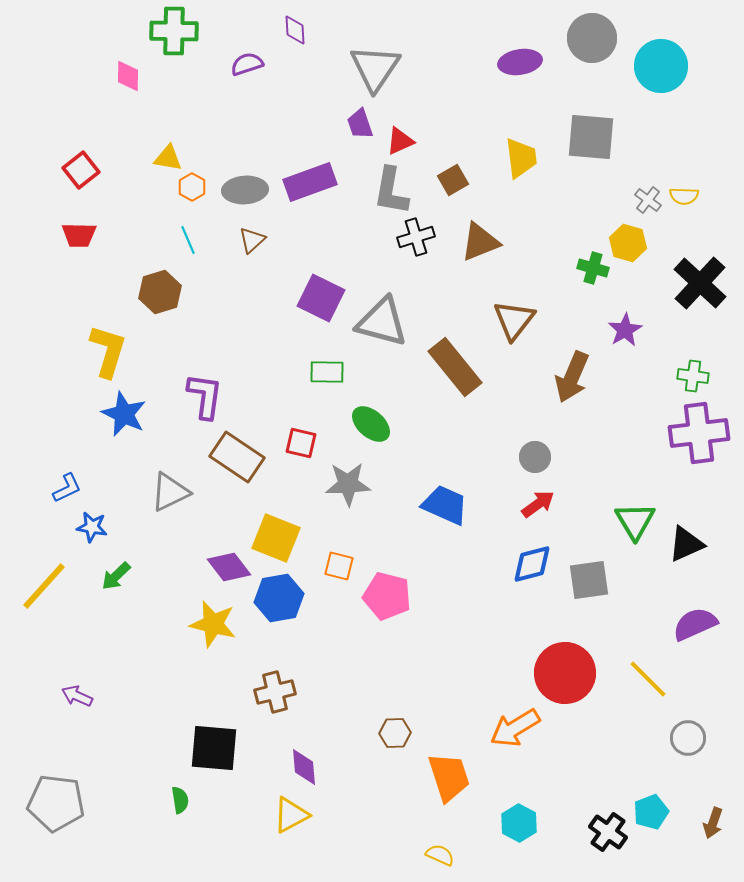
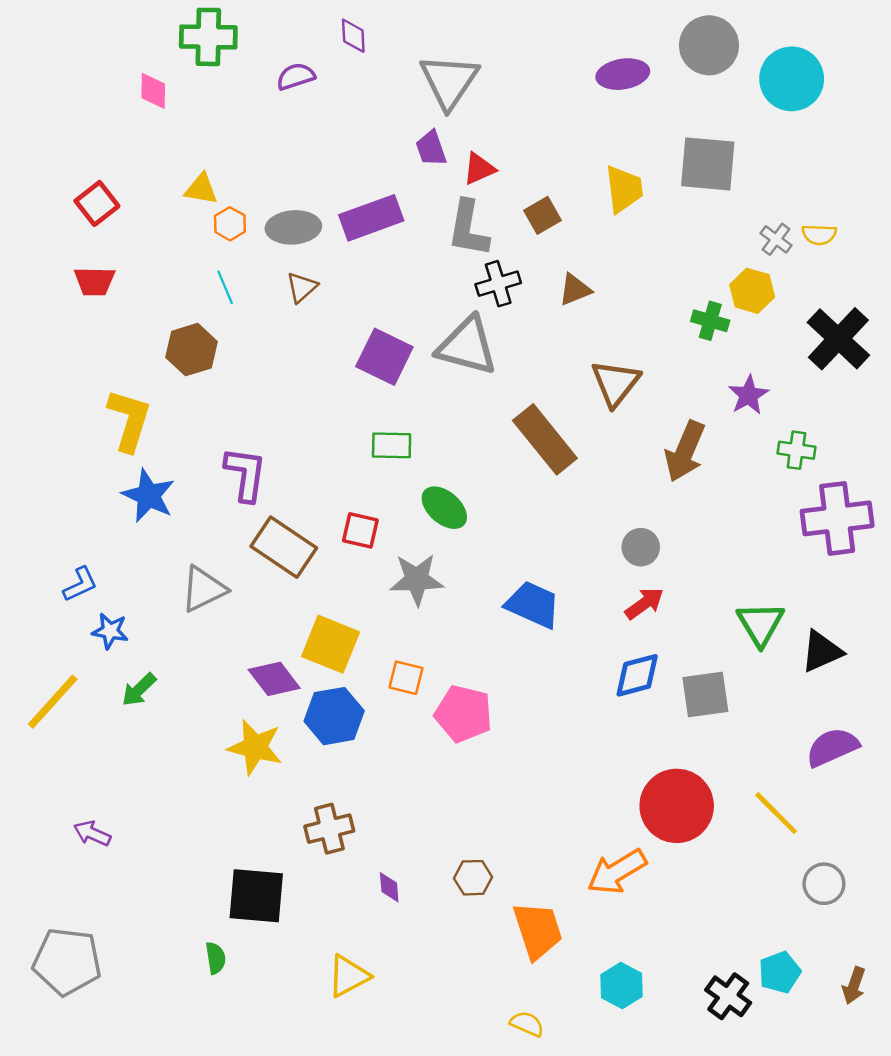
brown triangle: (480, 242) -> (575, 290), size x0.7
gray triangle: (382, 322) -> (467, 346), moved
green cross: (693, 376) -> (796, 450), moved
purple diamond: (304, 767) -> (389, 887), moved, size x0.7

